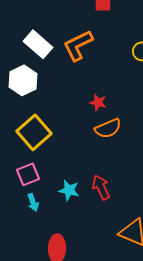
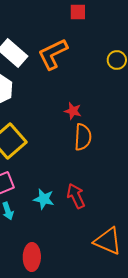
orange semicircle: (108, 128) -> (83, 137), turned -64

